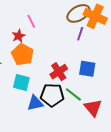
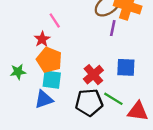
cyan square: (21, 83) -> (52, 80), moved
blue triangle: (35, 103) -> (44, 99), moved
red triangle: (93, 108) -> (138, 111), turned -36

